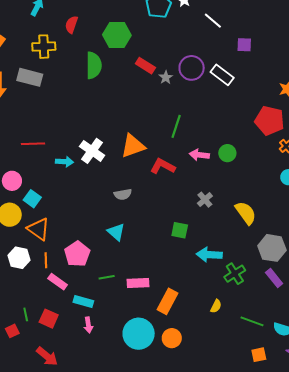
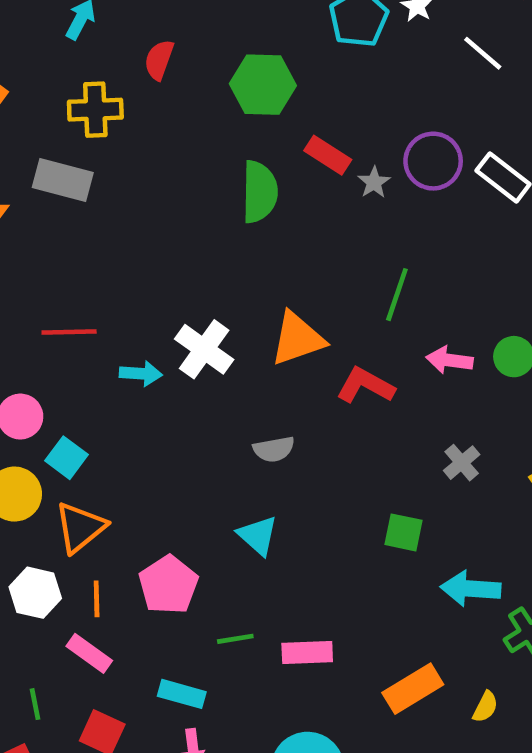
green semicircle: (94, 65) -> (260, 192), moved
orange triangle: (38, 229) -> (80, 527), turned 45
pink rectangle: (58, 282) -> (89, 653), moved
orange rectangle: (167, 301) -> (413, 689), moved, turned 30
green line: (26, 314) -> (35, 704), moved

